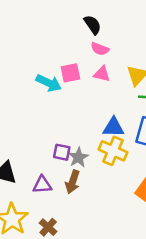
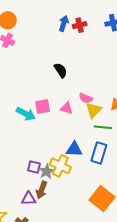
pink semicircle: (100, 49) -> (86, 98), moved
yellow cross: (113, 151) -> (60, 166), moved
purple triangle: (42, 185) -> (29, 199), moved

